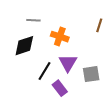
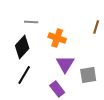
black diamond: (24, 46) -> (22, 47), turned -30
black line: (45, 71) -> (24, 75), moved

